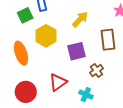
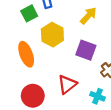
purple square: (77, 51) -> (86, 50), turned 36

